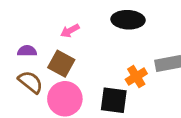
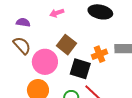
brown square: (61, 64) -> (66, 45), moved

